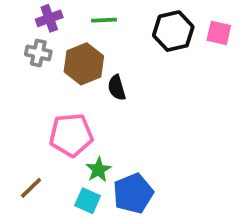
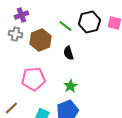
green line: (104, 20) -> (65, 26), moved, turned 40
black semicircle: (117, 88) -> (68, 53), moved
green star: (98, 170) -> (70, 86), moved

